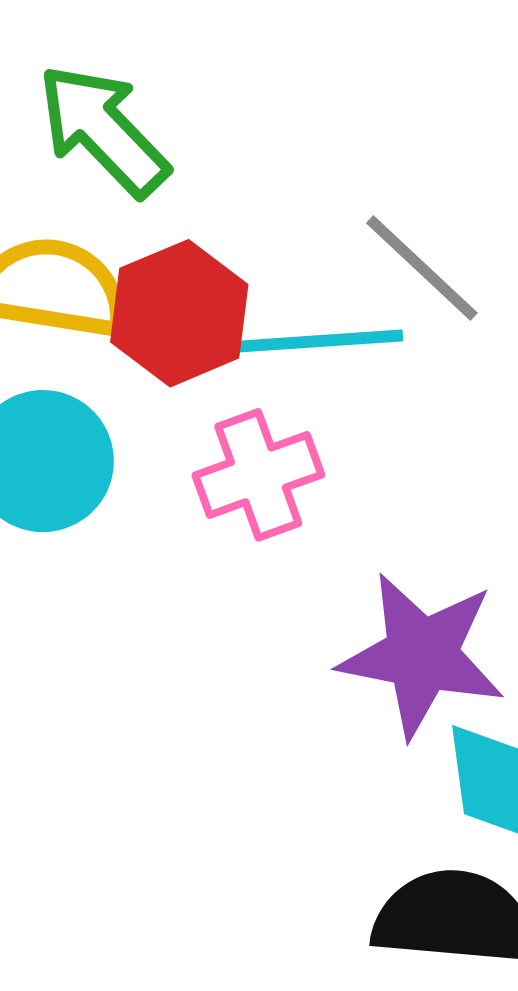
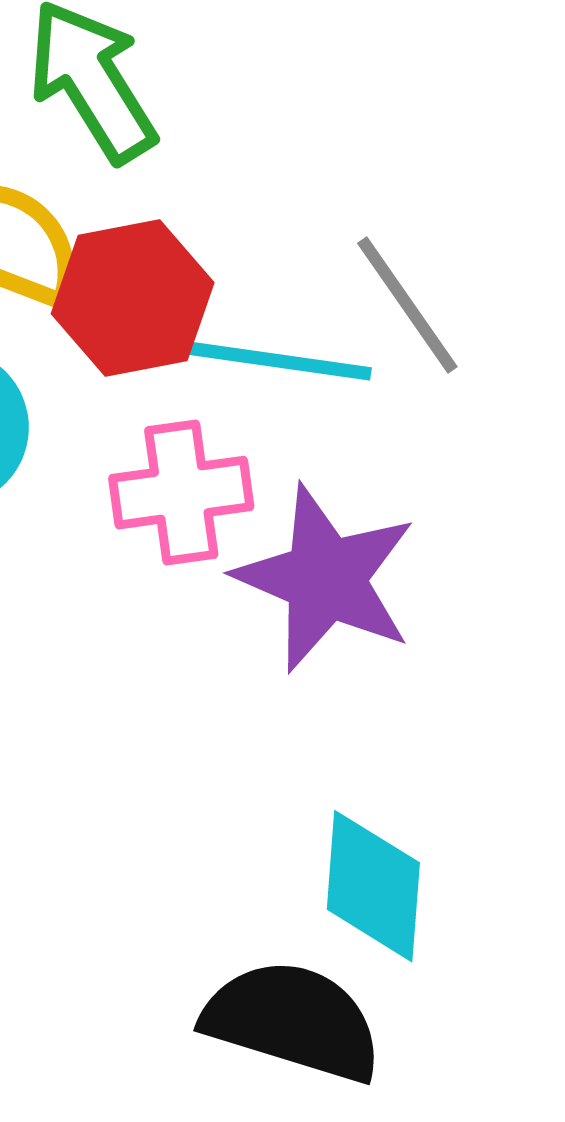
purple star: (422, 655) -> (325, 579), moved

